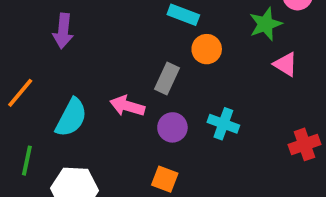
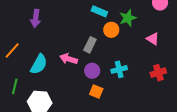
green star: (266, 24) -> (128, 18), moved
cyan cross: (223, 124) -> (119, 69), turned -35
red cross: (304, 144) -> (158, 73), moved
orange square: (165, 179) -> (96, 92), moved

